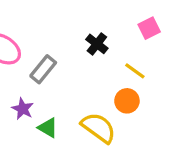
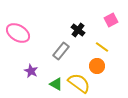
gray rectangle: (43, 69) -> (61, 51), moved
green triangle: (48, 128) -> (56, 84), moved

